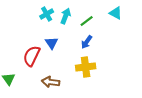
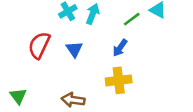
green line: (87, 21) -> (132, 19), moved
red semicircle: (32, 56) -> (39, 45), moved

